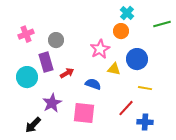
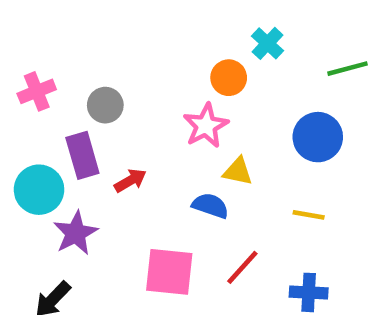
orange circle: (121, 31) -> (229, 78), moved
blue circle: (137, 59) -> (318, 137), moved
blue semicircle: (93, 84) -> (210, 206), moved
purple star: (52, 103) -> (76, 233), moved
red line: (126, 108) -> (242, 267), moved

